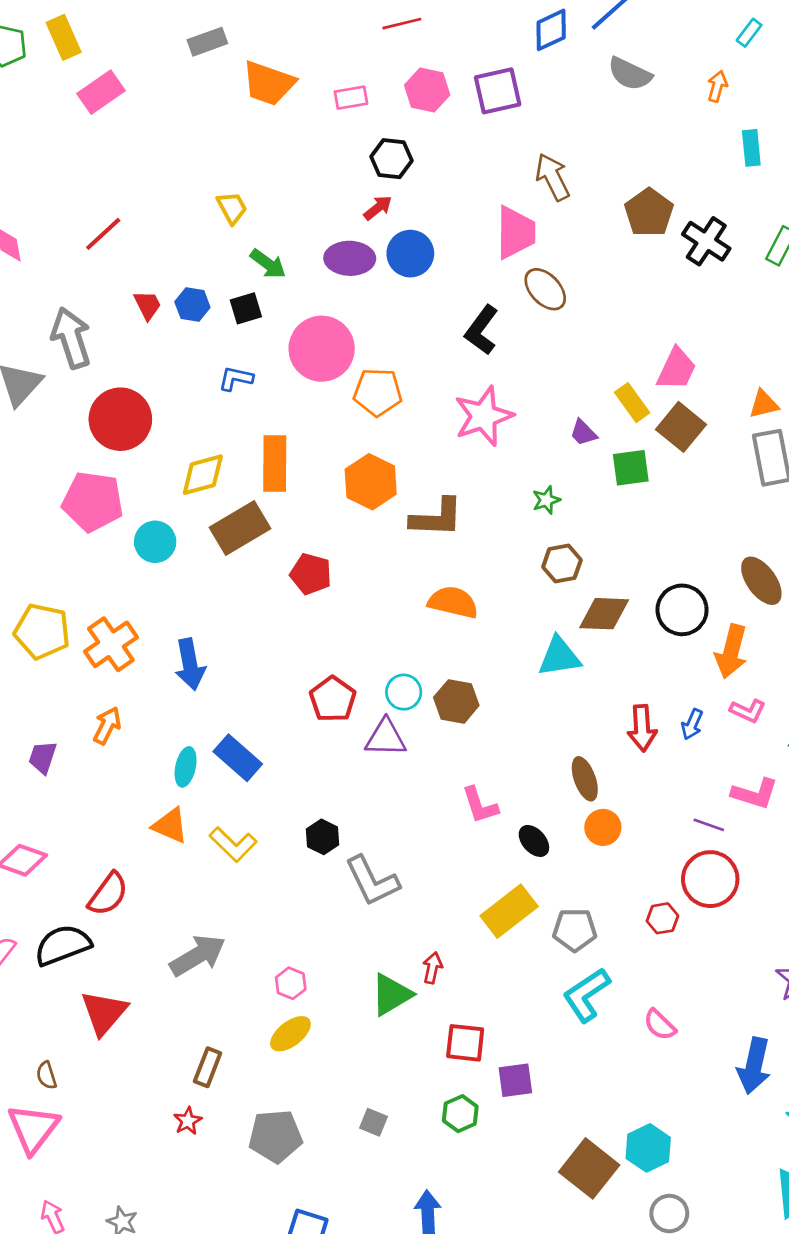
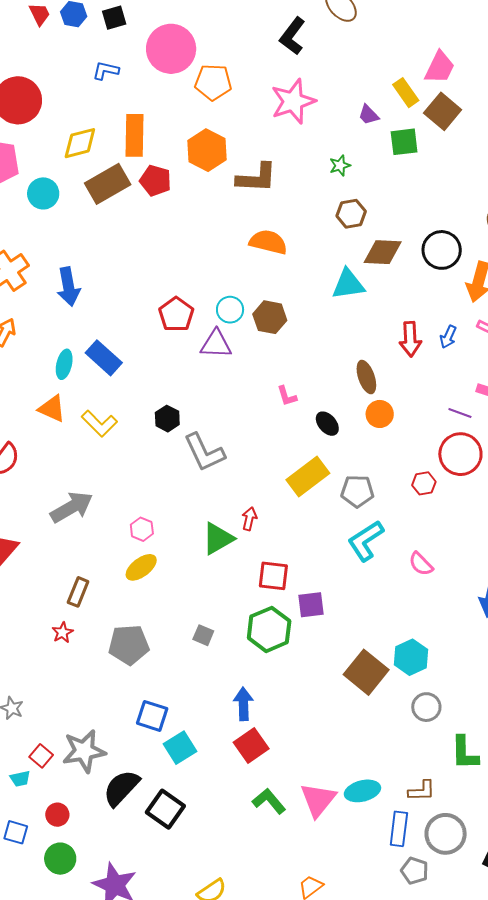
red pentagon: (311, 574) -> (155, 181), moved
pink L-shape: (480, 805) -> (287, 396), size x0.7
green hexagon: (460, 1114) -> (269, 629), size x1.6

